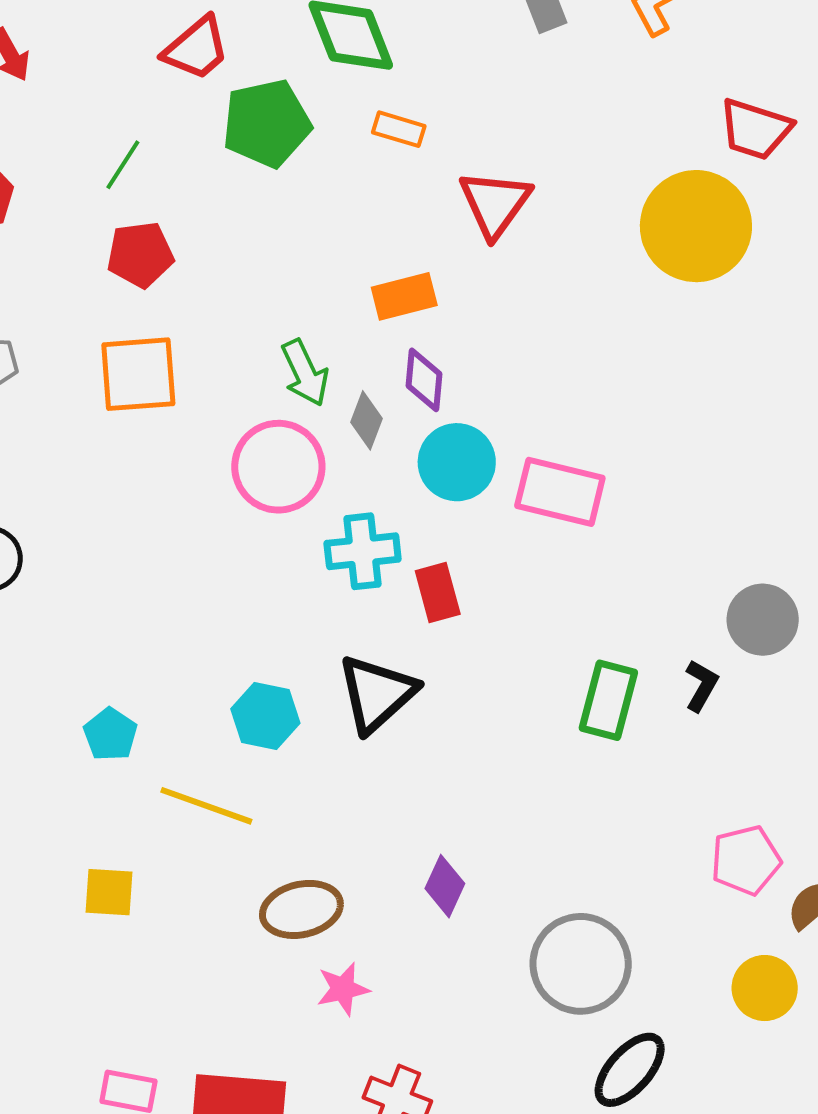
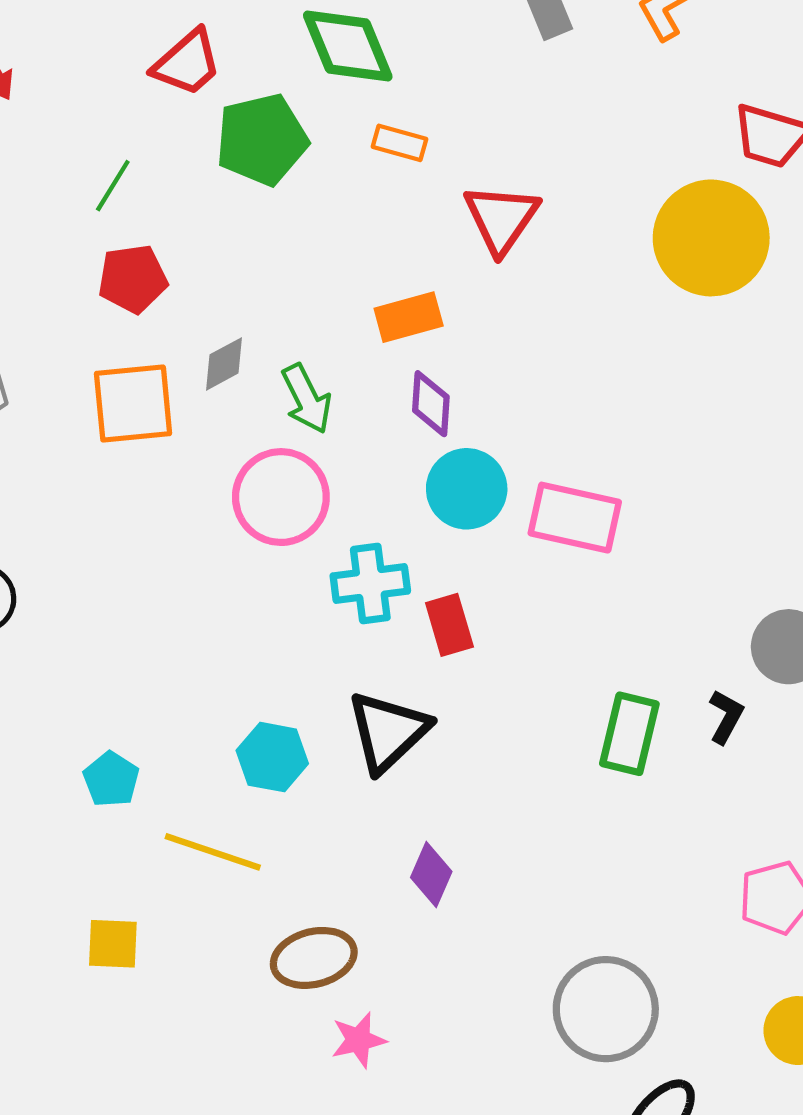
gray diamond: (366, 420) -> (224, 364), moved, turned 42
purple diamond: (445, 886) -> (431, 875), moved

